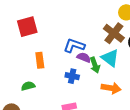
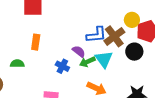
blue L-shape: (74, 46) -> (96, 35), moved, turned 140
green arrow: (95, 65) -> (87, 62), turned 70

